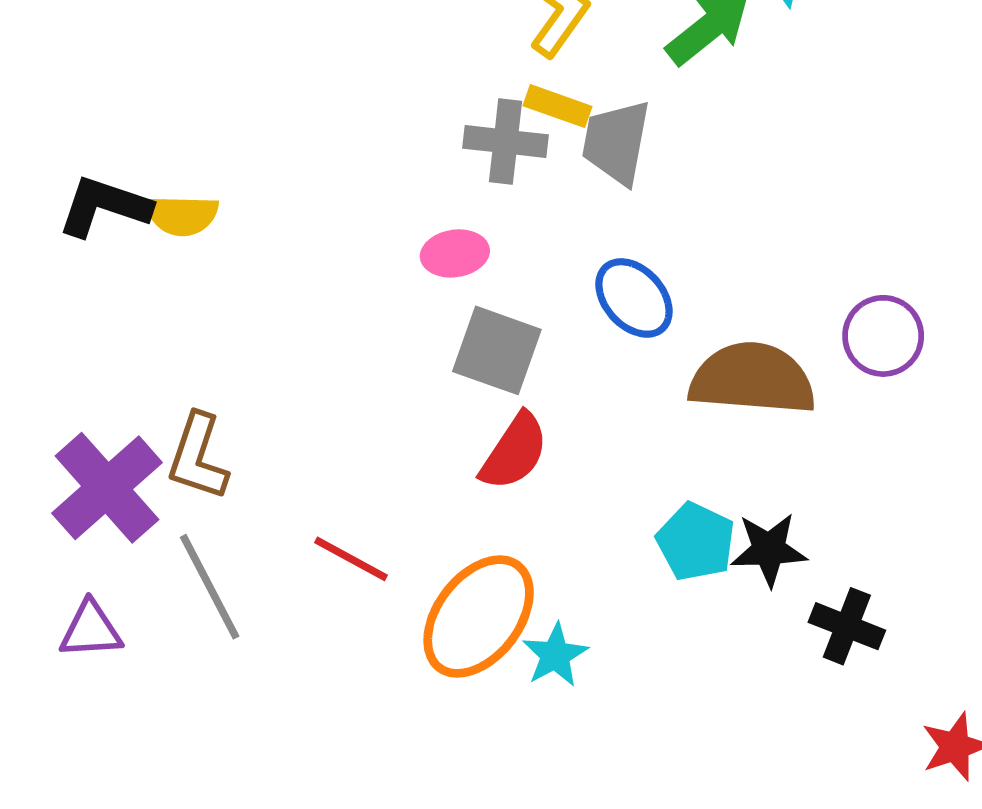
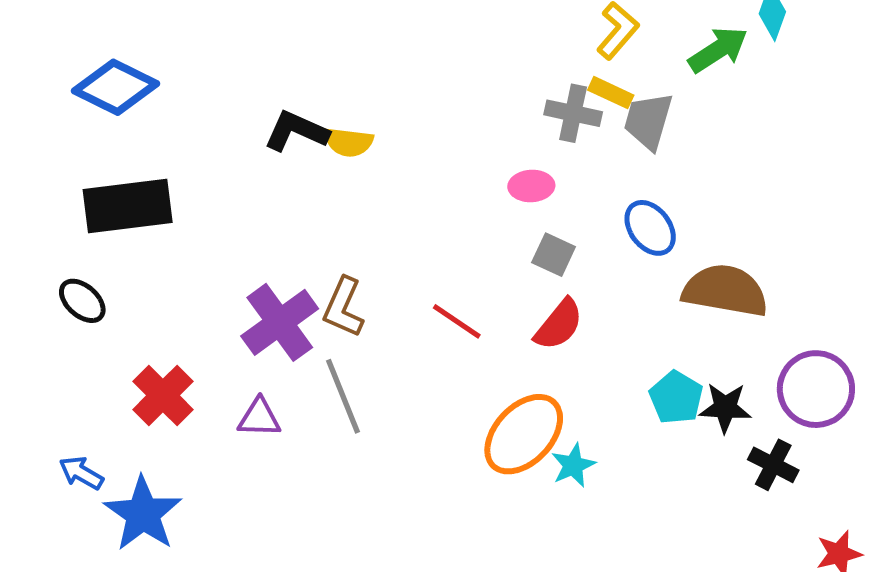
purple circle: (883, 336) -> (816, 389), moved, size x1.4
gray square: (497, 350) -> (554, 255), size x0.7
red line: (351, 559) -> (457, 321), moved

